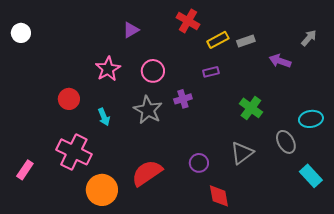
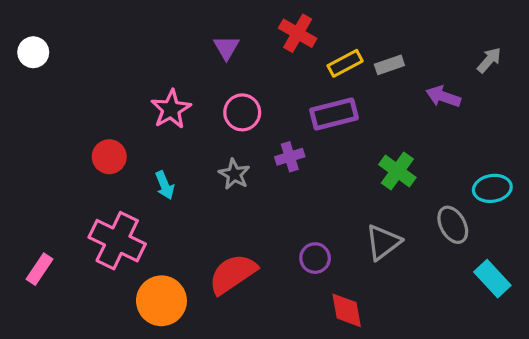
purple triangle: (131, 30) -> (226, 47), moved, turned -30
purple rectangle: (211, 72) -> (334, 114), size x1.8
gray star: (148, 110) -> (234, 174), size x0.7

